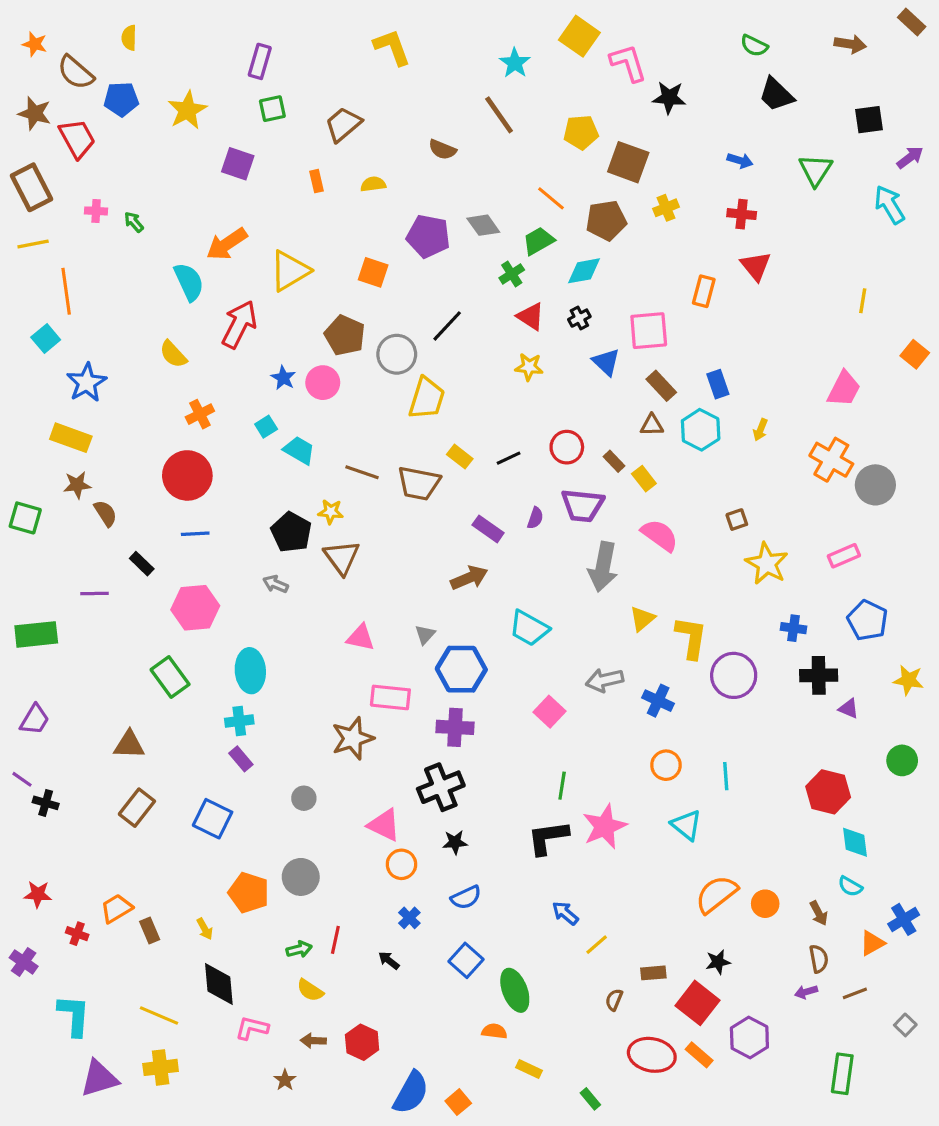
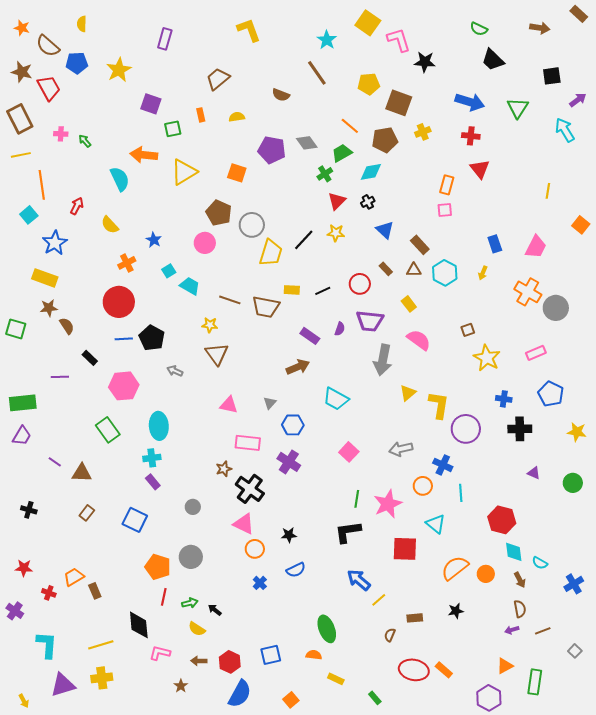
green square: (272, 109) -> (173, 129), moved
blue arrow: (740, 161) -> (470, 102), size x1.8
orange arrow: (227, 244) -> (144, 155), turned 40
red triangle: (531, 316) -> (337, 201), turned 42
red arrow: (239, 324) -> (77, 206), moved, size x0.6
black line: (447, 326) -> (304, 240), moved
pink square: (649, 331) -> (445, 210), moved, size x0.6
blue star: (283, 378) -> (154, 240), moved
blue rectangle: (718, 384) -> (495, 244), moved
yellow rectangle: (460, 457) -> (292, 290), turned -35
brown rectangle: (614, 461) -> (386, 269), moved
black pentagon: (291, 532) -> (152, 338), moved
blue hexagon: (461, 669) -> (293, 425), size x0.7
gray arrow: (605, 680) -> (401, 449), moved
blue cross: (658, 701) -> (443, 465), moved
purple triangle: (849, 708) -> (534, 473), moved
purple trapezoid: (35, 719) -> (22, 436), moved
purple cross: (455, 727) -> (289, 462), turned 30
brown star: (353, 738) -> (224, 469), size x0.6
purple line: (22, 779) -> (55, 462), moved
black cross: (441, 787) -> (250, 489), moved, turned -32
red hexagon: (828, 792) -> (502, 520), moved
brown rectangle: (137, 808) -> (87, 513), size x0.7
pink star: (605, 827) -> (388, 504), moved
cyan diamond: (855, 842) -> (514, 552), moved
blue arrow: (565, 913) -> (359, 580), size x1.4
yellow arrow: (205, 929) -> (24, 701), moved
red line: (335, 940) -> (164, 597), moved
orange triangle: (872, 943) -> (505, 666), moved
black arrow: (389, 960) -> (215, 610), moved
blue square: (466, 960) -> (271, 655), moved, turned 35
red square: (697, 1003) -> (405, 549), moved, turned -36
yellow line: (159, 1015) -> (101, 645), turned -40
purple hexagon: (749, 1038) -> (489, 698), moved
blue semicircle: (411, 1093) -> (240, 694), moved

